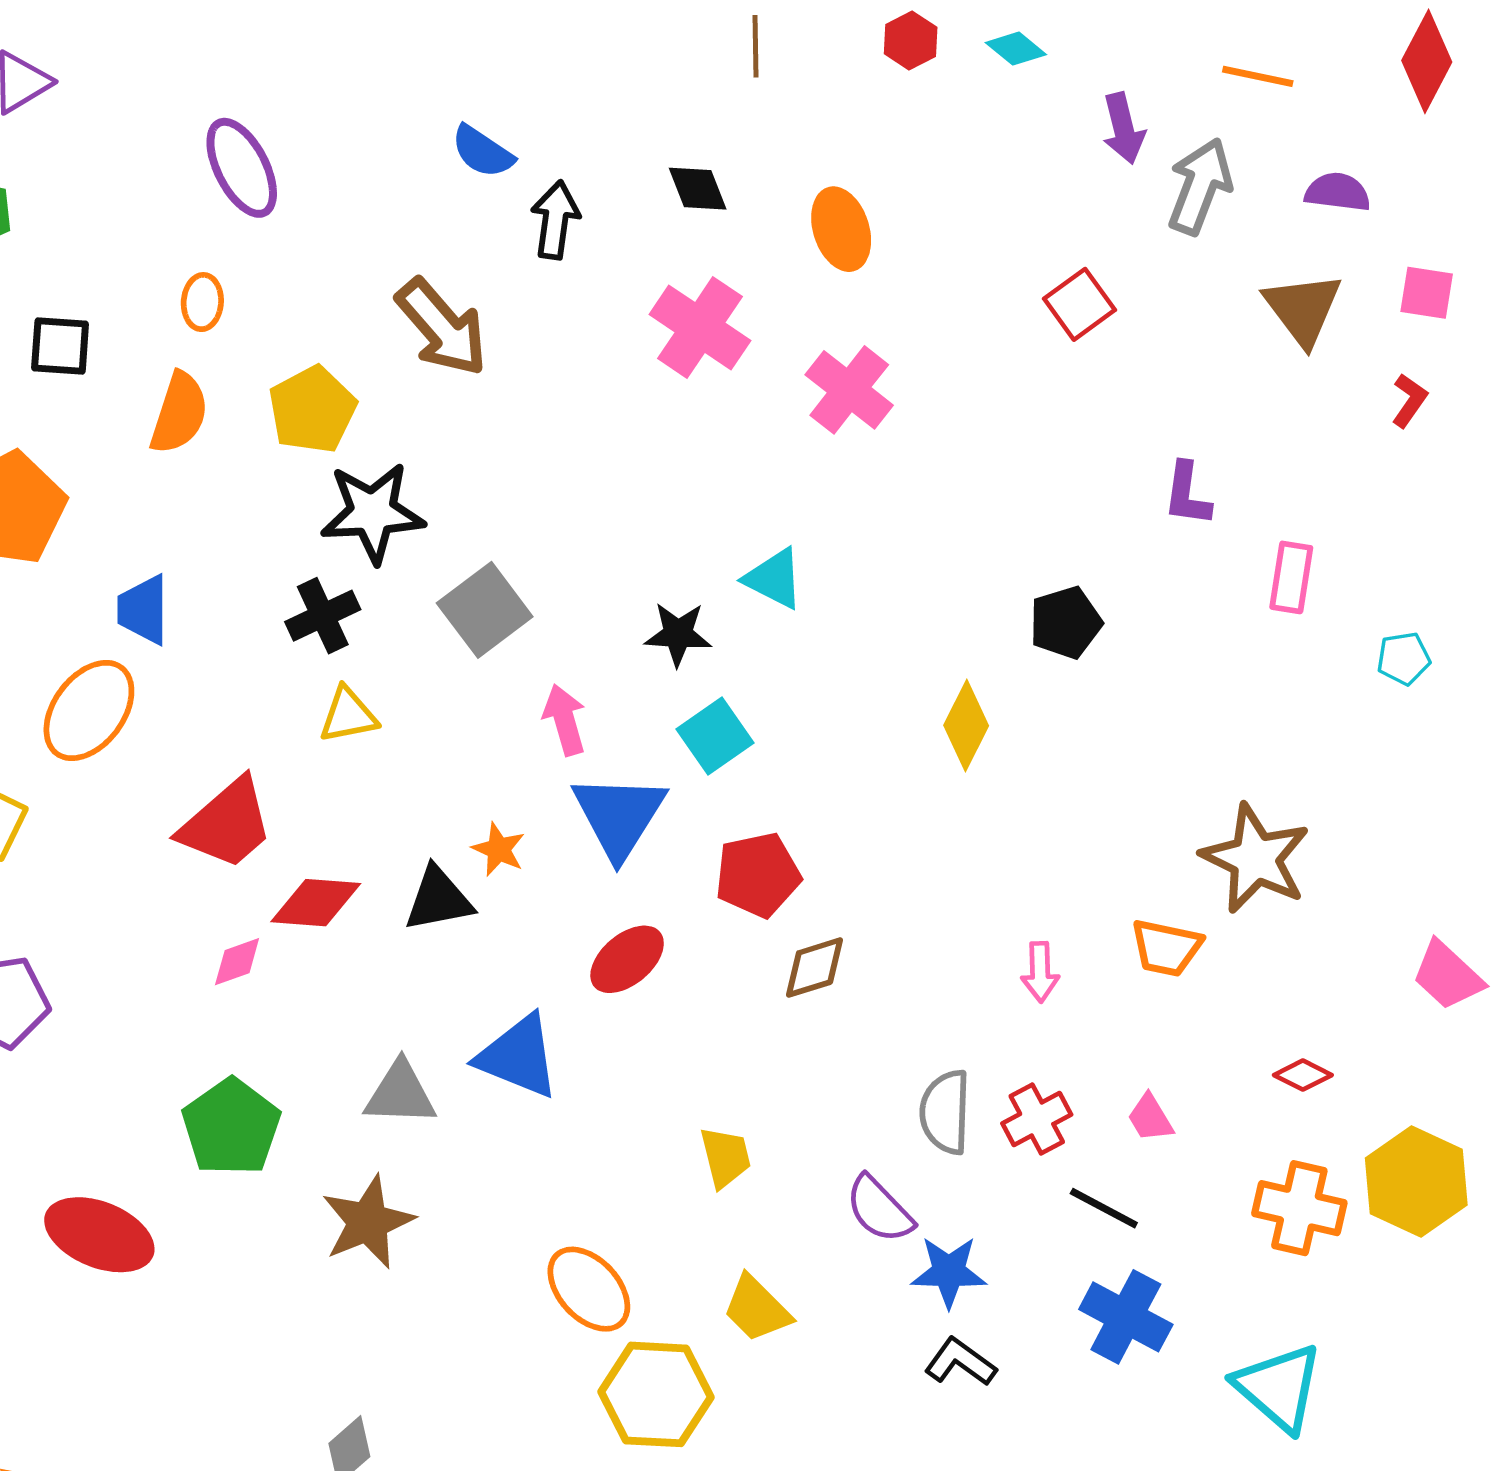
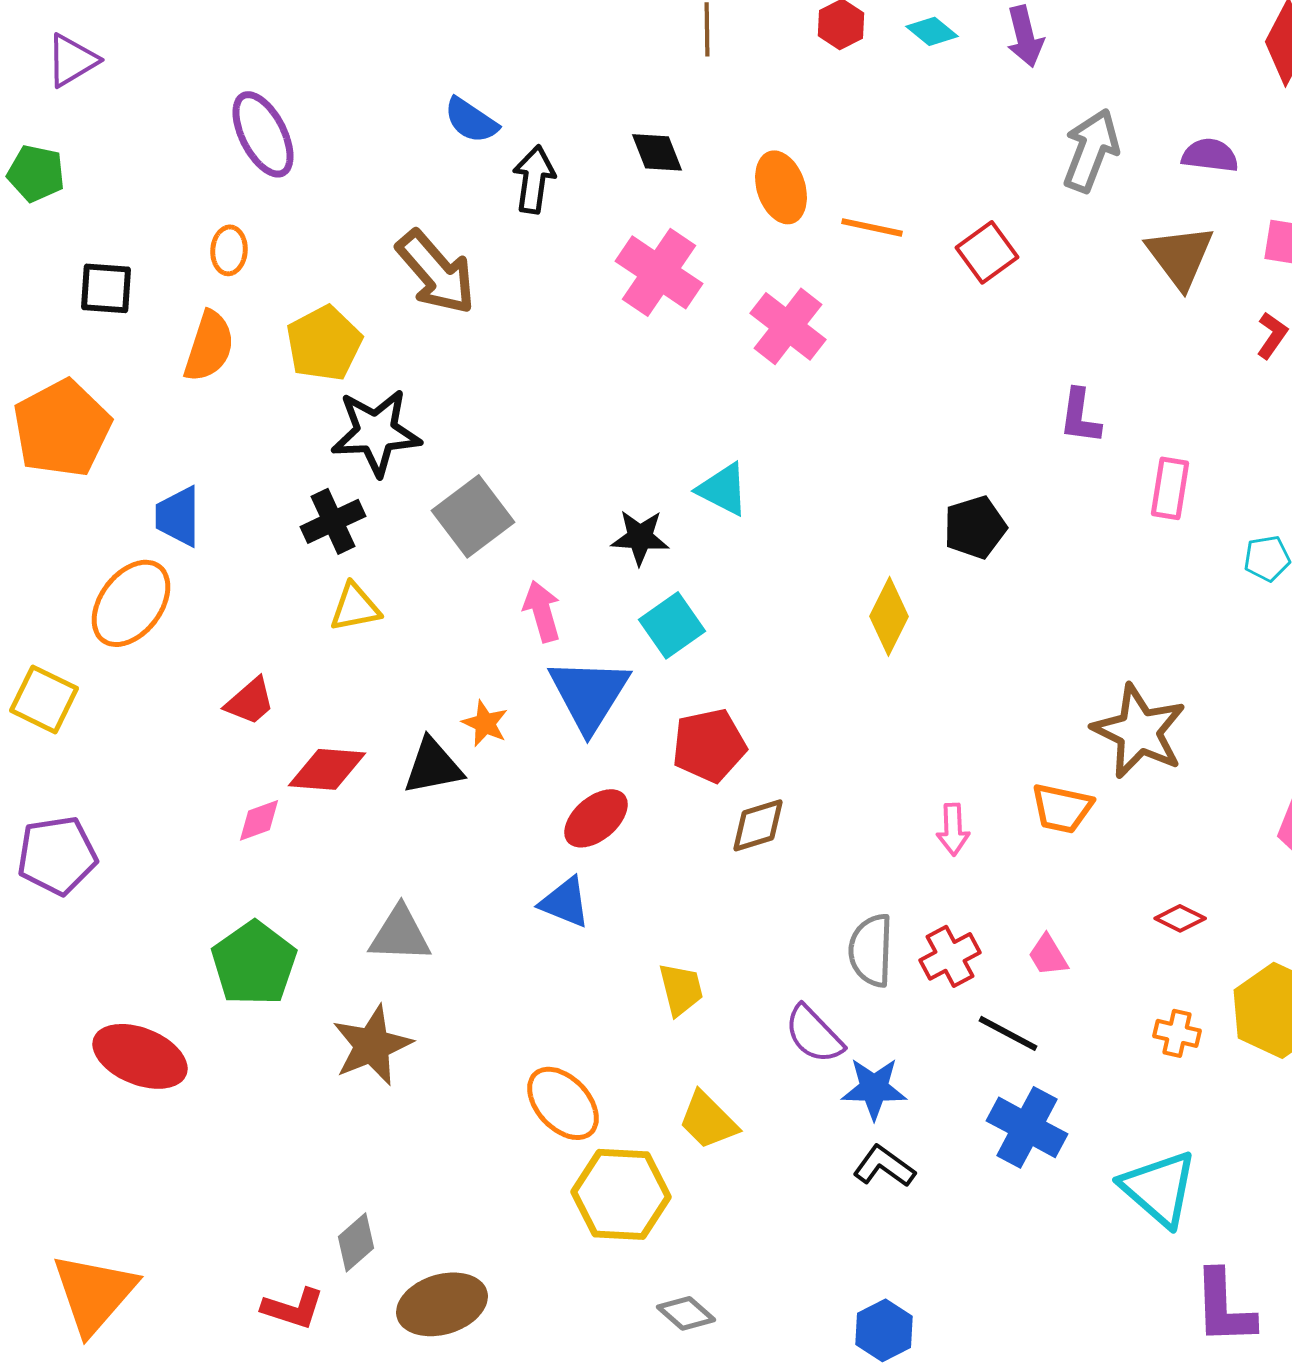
orange line: (1258, 76) -> (872, 227), moved
purple arrow: (1123, 128) -> (1025, 36), moved
red trapezoid: (227, 824) -> (250, 701), size x0.6
blue triangle: (518, 1057) -> (565, 902), moved, size x0.7
orange cross: (1299, 1208) -> (1177, 1033), size x0.6

